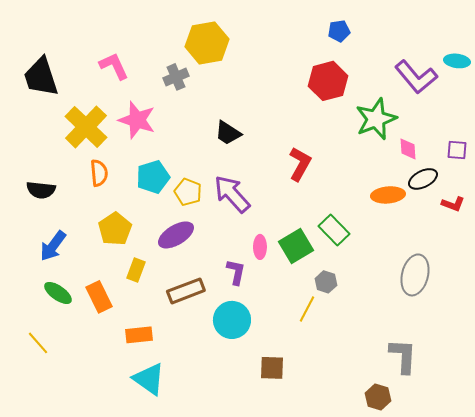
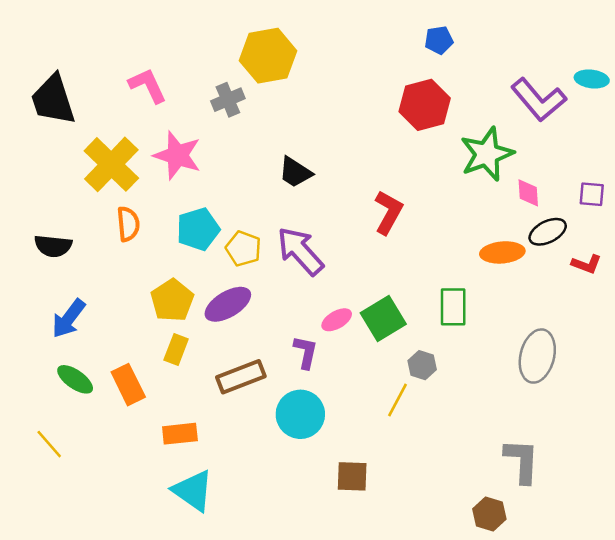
yellow pentagon: (115, 229) -> (172, 300), moved
green rectangle: (334, 230) -> (453, 307), moved, turned 44
pink ellipse: (260, 247) -> (337, 320), turned 60

